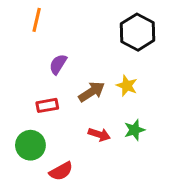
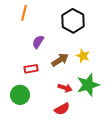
black hexagon: (137, 32) -> (73, 21), moved
green star: (134, 130) -> (88, 85), size x1.6
red semicircle: (61, 171) -> (62, 109), moved

